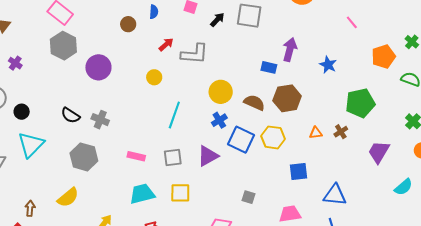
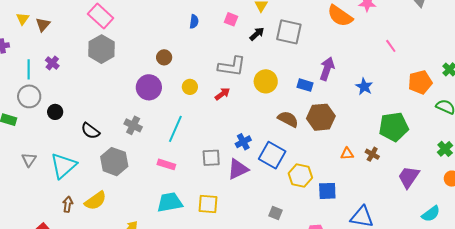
brown circle: (128, 24) -> (164, 57), moved
red arrow: (166, 44) -> (222, 94), moved
purple circle: (98, 67) -> (149, 87), moved
yellow circle: (221, 92) -> (266, 81), moved
black semicircle: (70, 115) -> (90, 131), moved
cyan line: (174, 115) -> (175, 129), moved
blue cross: (219, 120) -> (243, 142), moved
brown cross: (341, 132) -> (372, 154), turned -32
yellow hexagon: (273, 137) -> (300, 175), moved
cyan triangle: (31, 145) -> (63, 166), moved
gray square: (173, 158) -> (211, 158), moved
brown arrow: (30, 208) -> (68, 204), moved

